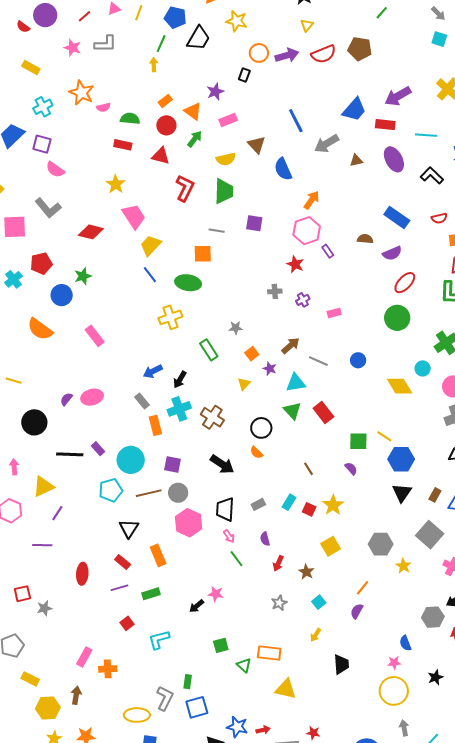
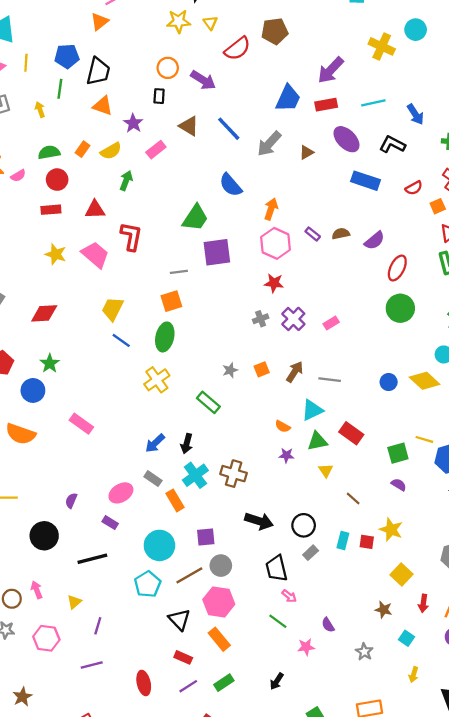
yellow star: (237, 21) -> (179, 21), moved
purple arrow: (287, 55) -> (203, 80), moved, turned 65
yellow arrow: (154, 65) -> (40, 110), moved
orange triangle: (193, 111) -> (103, 106), moved
green semicircle: (130, 119) -> (49, 152), moved
red circle: (166, 125) -> (57, 180), moved
brown triangle: (257, 145) -> (189, 126), moved
yellow semicircle: (226, 159) -> (111, 151), moved
green trapezoid: (224, 191) -> (195, 218), moved, turned 48
pink trapezoid: (134, 216) -> (95, 255), moved
blue rectangle: (397, 218) -> (365, 181), moved
purple square: (254, 223) -> (217, 252), size x1.5
purple rectangle: (328, 251) -> (313, 234), moved
green ellipse: (188, 283) -> (165, 337), turned -70
purple cross: (303, 300) -> (293, 319), size x1.5
orange square: (252, 354) -> (262, 369), moved, turned 32
blue circle: (358, 360) -> (389, 382), moved
purple star: (270, 369) -> (286, 455), moved
yellow triangle: (244, 384) -> (326, 470), moved
pink ellipse: (92, 397) -> (121, 493), moved
green triangle: (292, 411) -> (317, 441), turned -42
black circle: (261, 428) -> (304, 525), moved
purple rectangle: (98, 449) -> (110, 523), moved
orange semicircle: (256, 452) -> (283, 426), moved
yellow triangle: (43, 487) -> (74, 602), size x0.6
pink hexagon: (189, 523) -> (219, 602), moved
purple semicircle: (265, 539) -> (328, 625), moved
green line: (237, 559) -> (278, 621), moved
red arrow: (278, 563) -> (423, 603), moved
pink star: (216, 594) -> (306, 647), moved

